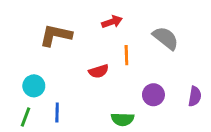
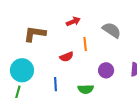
cyan circle: (34, 86) -> (22, 70), size x1.5
blue line: (57, 112) -> (55, 84), moved

